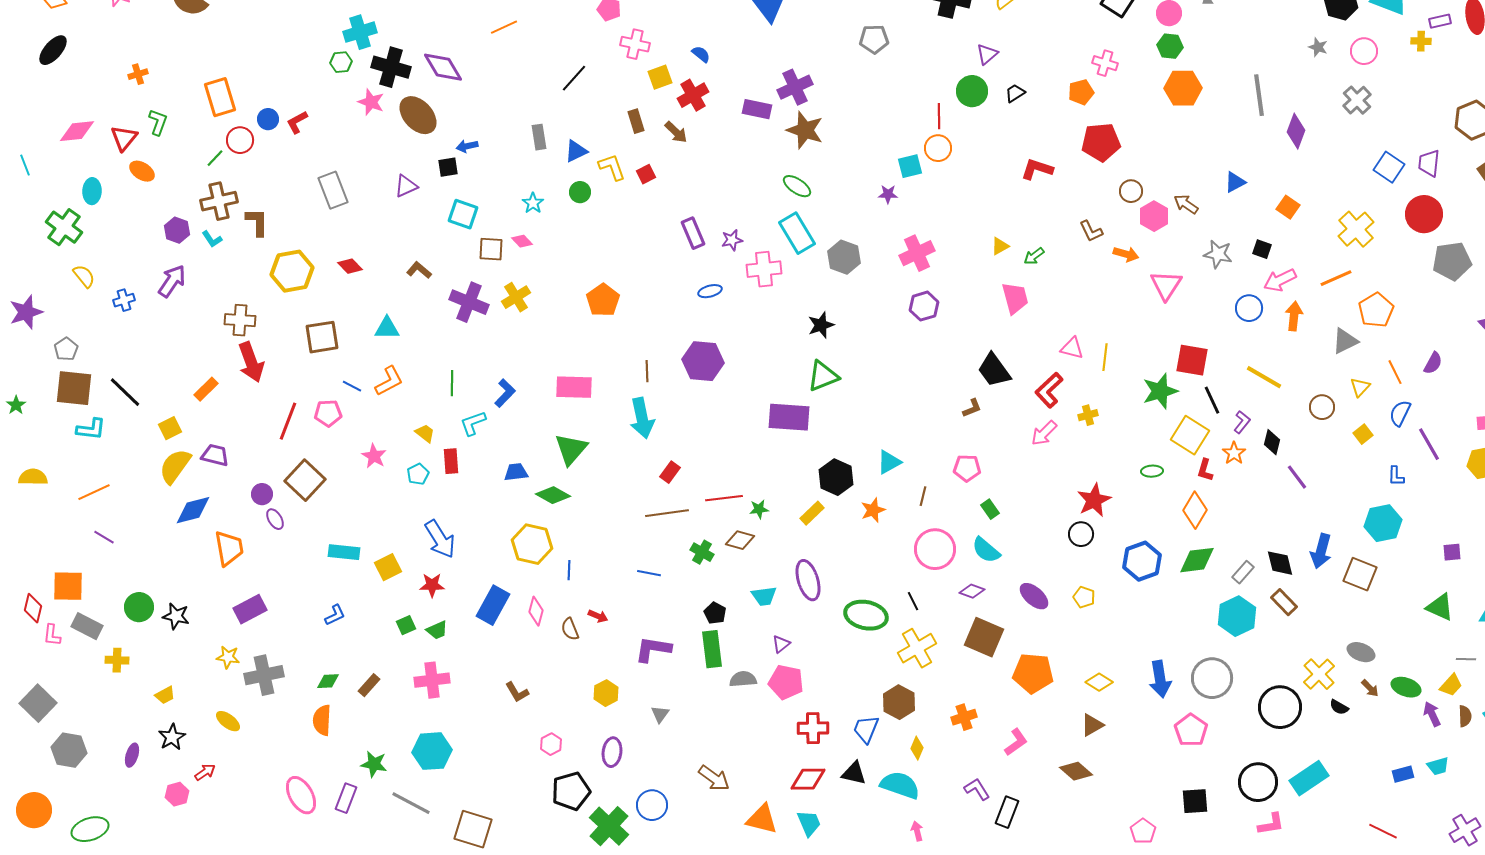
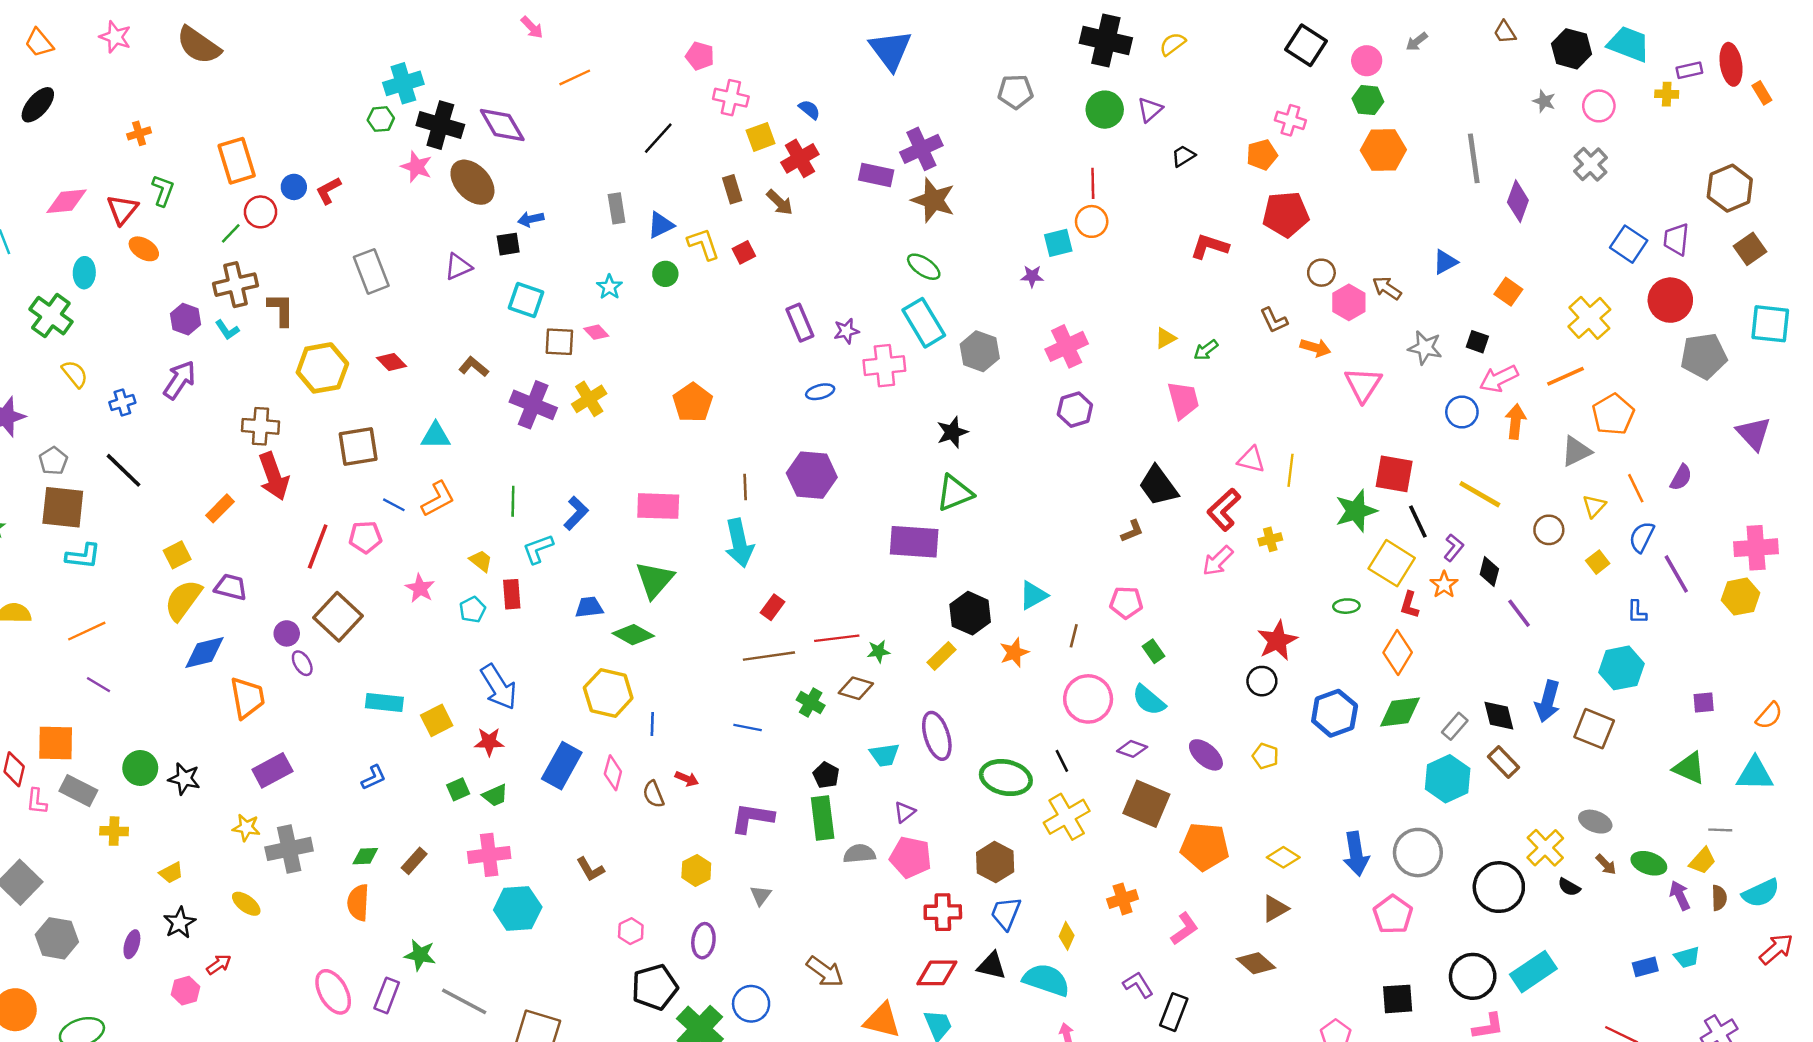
green circle: (972, 91) -> (1105, 110), moved
black line: (125, 392) -> (124, 470), moved
brown hexagon: (899, 702) -> (995, 862), moved
cyan hexagon: (432, 751) -> (518, 909), moved

